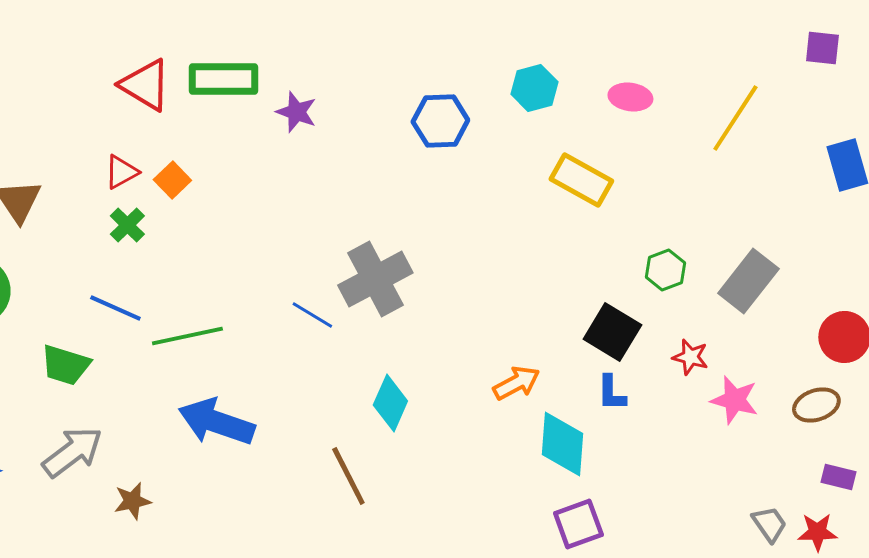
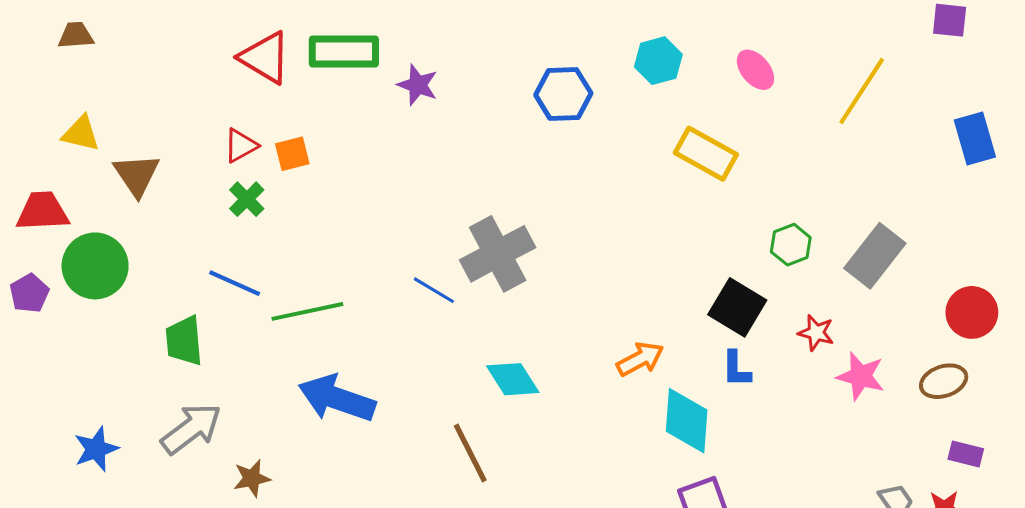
pink ellipse: (630, 97) -> (755, 70), turned 42
orange square: (172, 180) -> (292, 154), turned 30
green trapezoid: (65, 365) -> (184, 341), turned 68
cyan diamond: (390, 403) -> (513, 379), turned -56

